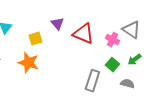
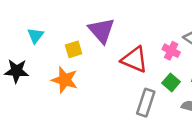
purple triangle: (57, 24) -> (101, 30), size x1.6
red triangle: (83, 34) -> (134, 60), moved

